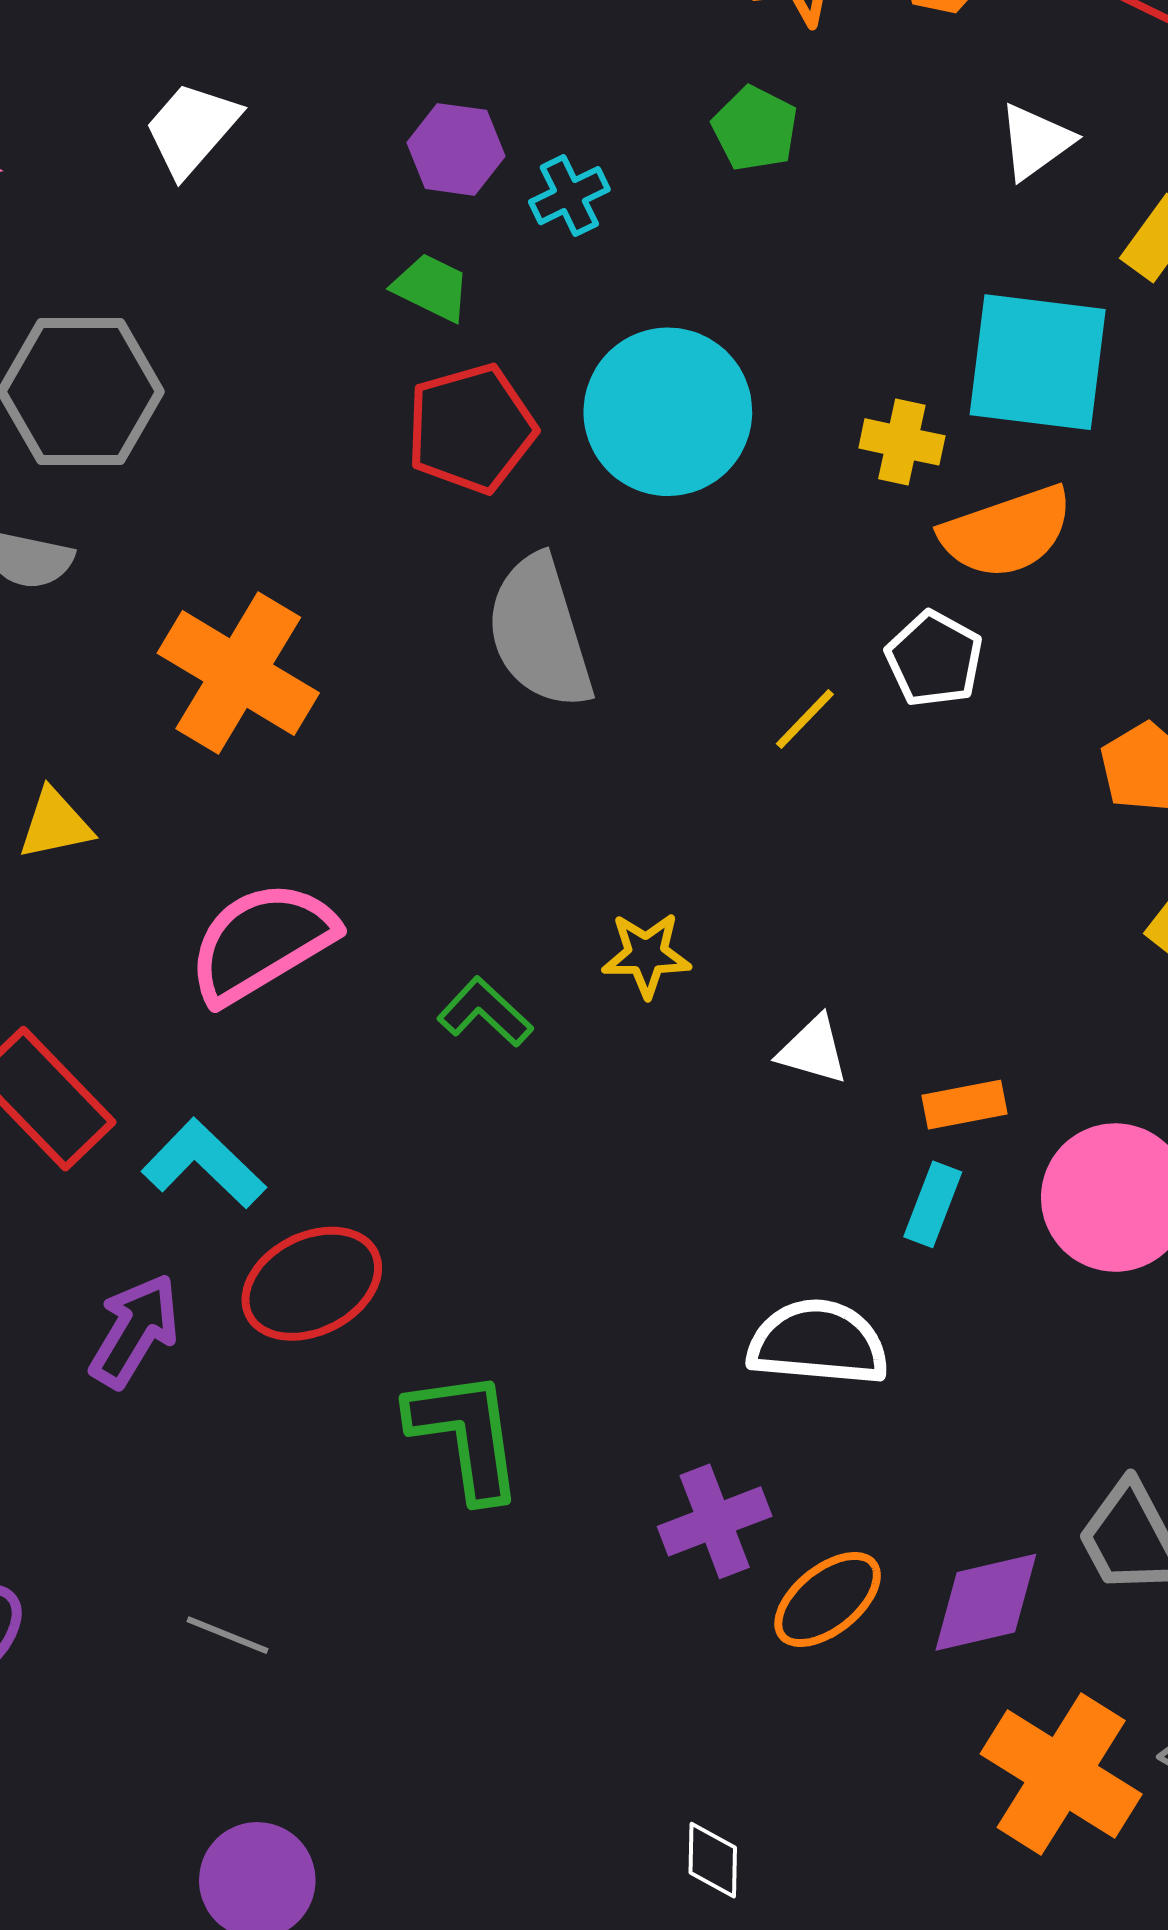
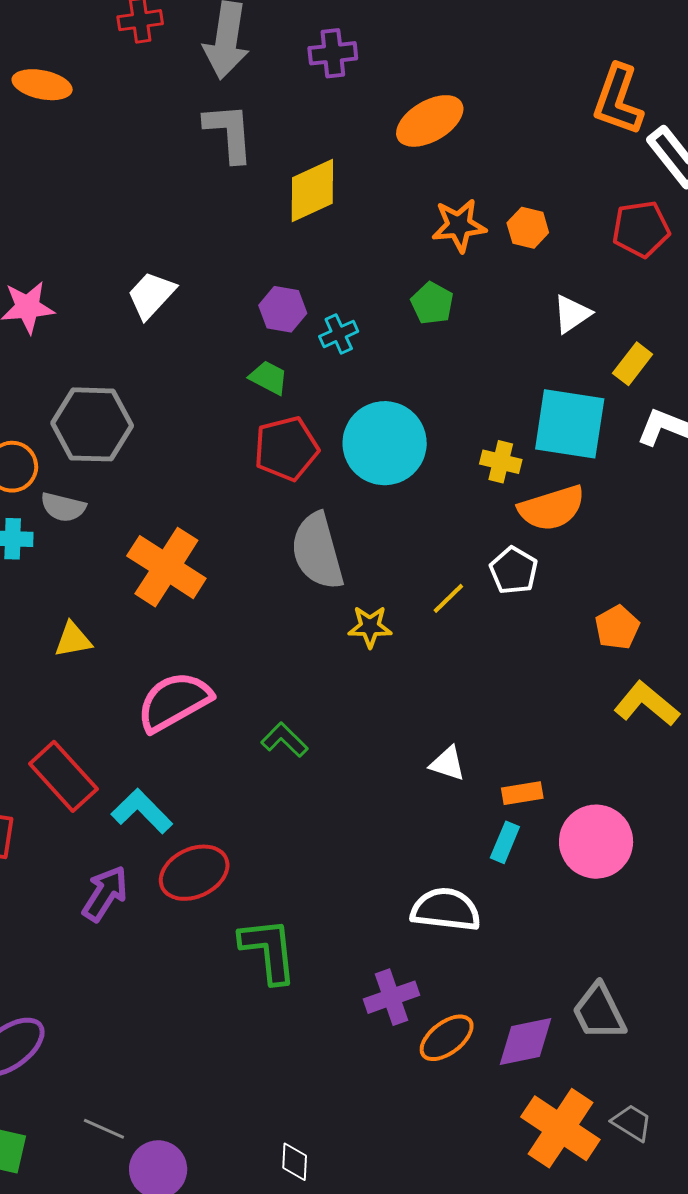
yellow star: (646, 955) -> (370, 627), moved
gray line: (227, 1635) -> (104, 1129), moved
white diamond: (713, 1860) -> (295, 1162), moved

